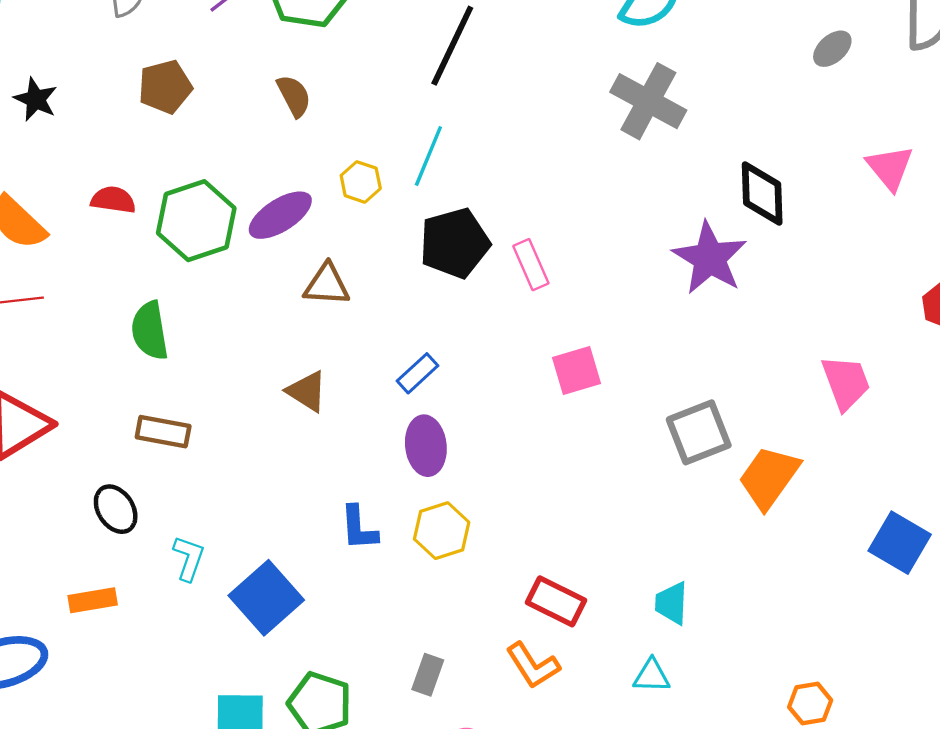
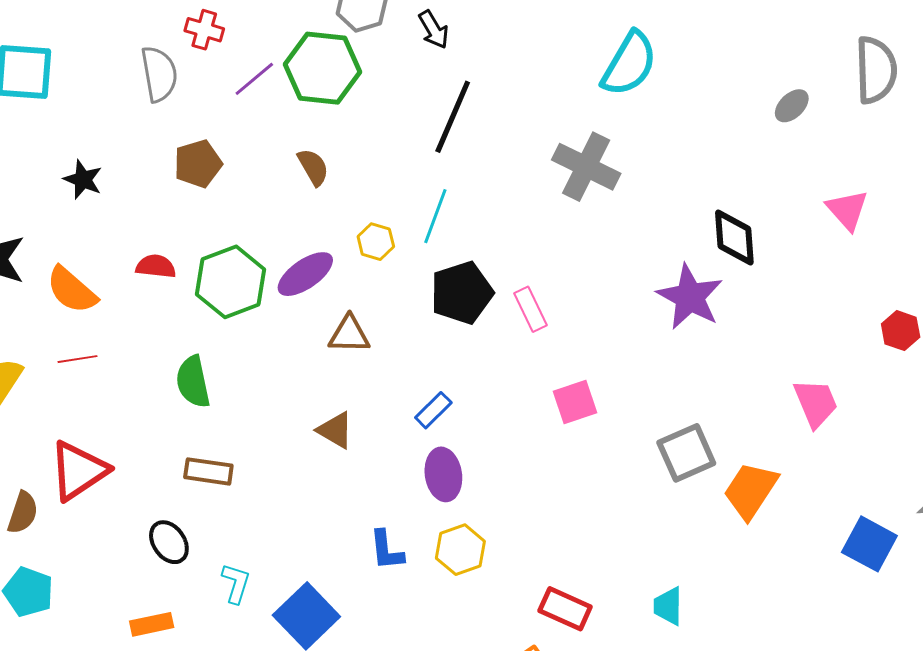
gray cross: (648, 101) -> (586, 167), moved

